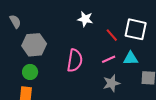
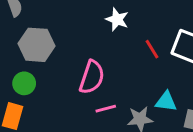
cyan triangle: (131, 58) -> (166, 102), moved
pink line: (109, 59) -> (106, 109), moved

